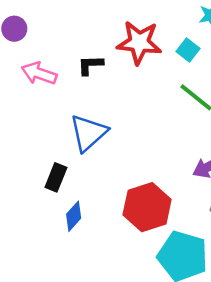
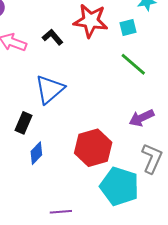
cyan square: (188, 50) -> (128, 28), turned 36
black L-shape: (90, 65) -> (52, 37), turned 50

